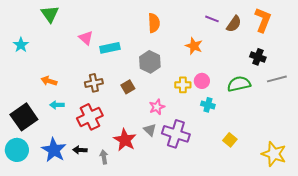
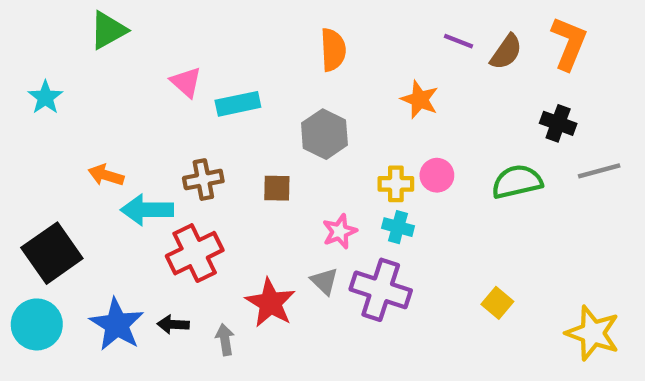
green triangle: (50, 14) -> (108, 30), turned 36
brown square: (128, 87) -> (277, 188), turned 32
cyan arrow: (57, 105) -> (147, 210), moved, size x1.6
cyan cross: (208, 105) -> (398, 227), moved

